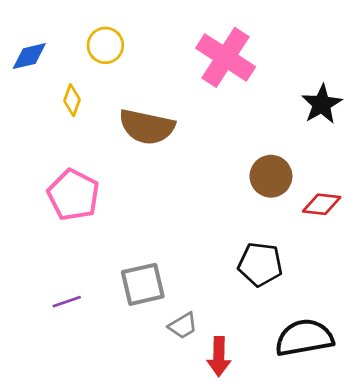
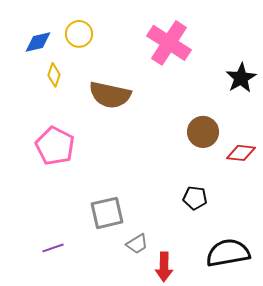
blue diamond: (29, 56) -> (38, 42), moved
black pentagon: (260, 264) -> (195, 198), size x0.7
purple line: (67, 302) -> (53, 248), moved

